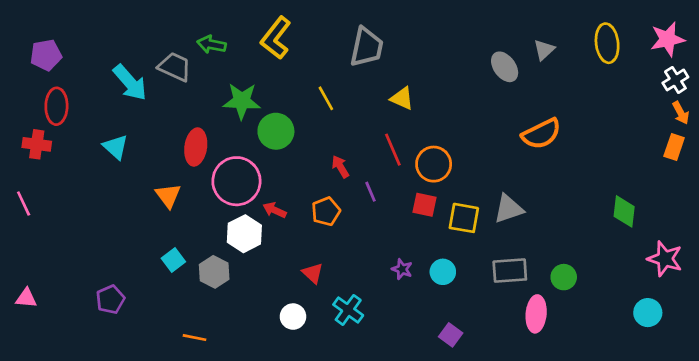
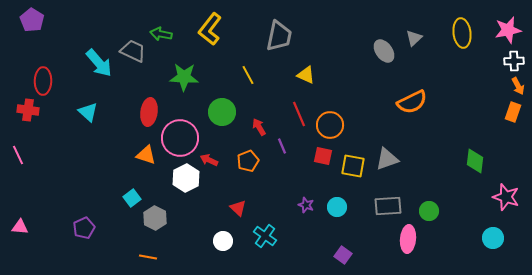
purple pentagon: (46, 55) -> (32, 20), moved, turned -30
white cross: (675, 80) -> (514, 61), turned 30
green circle: (276, 131) -> (222, 112), moved
orange triangle: (168, 196) -> (146, 155), moved, turned -35
gray hexagon: (214, 272) -> (155, 218), moved

